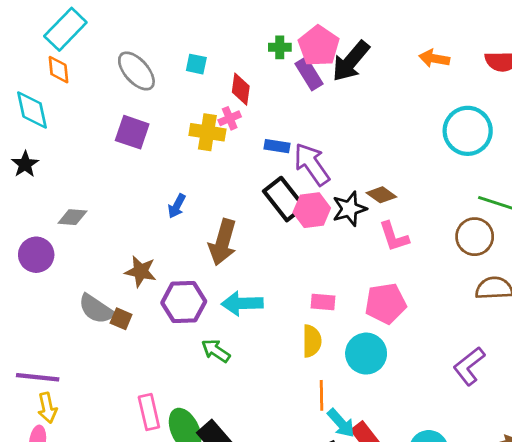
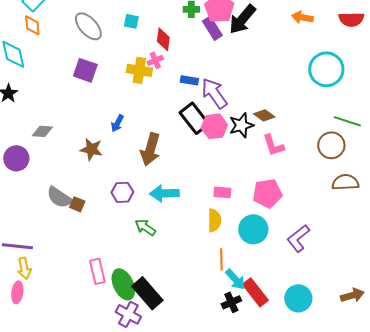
brown star: (141, 271) -> (91, 149), moved
purple hexagon: (184, 302) -> (122, 192), size x0.7
purple L-shape: (469, 366) -> (298, 238), moved

